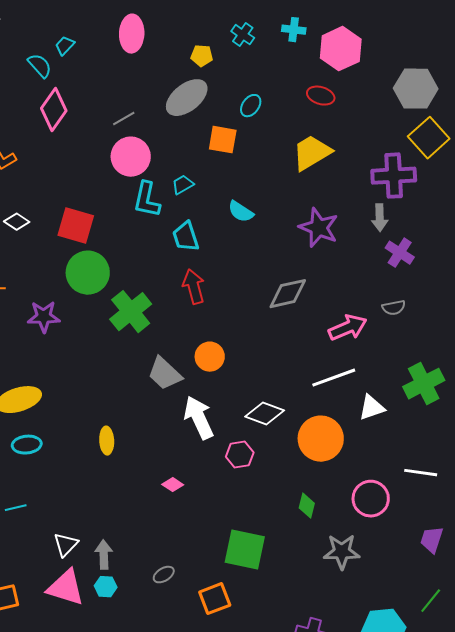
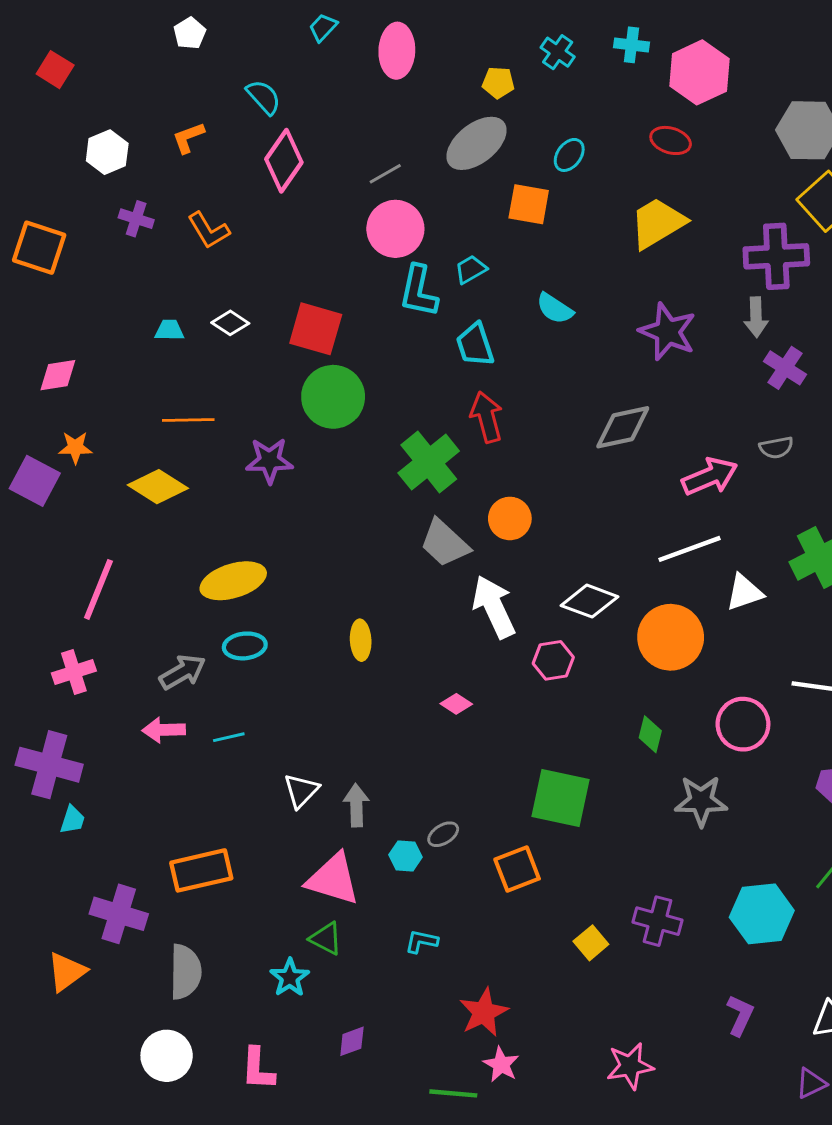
cyan trapezoid: (65, 46) -> (323, 28), moved
green cross: (131, 312) -> (429, 462), moved
cyan hexagon: (106, 587) -> (406, 856), moved
pink triangle: (66, 588) -> (333, 879), moved

